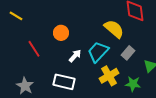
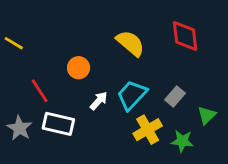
yellow semicircle: (114, 29) -> (130, 43), moved
white rectangle: (64, 82) -> (58, 124), moved
gray star: (25, 86) -> (19, 128), moved

